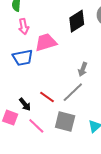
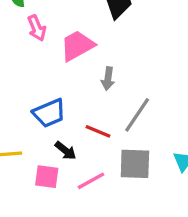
blue trapezoid: (23, 58) -> (49, 113), moved
gray arrow: (83, 69) -> (108, 79), moved
pink line: (36, 126) -> (91, 181), turned -60

